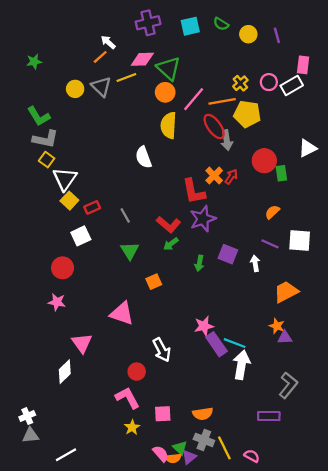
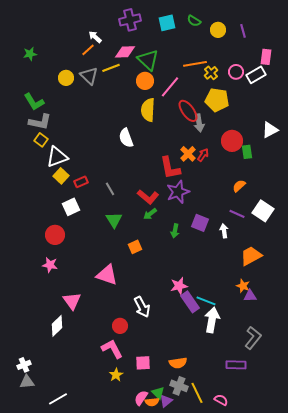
orange line: (222, 101) -> (195, 64), moved
white triangle: (65, 179) -> (57, 157), turned 35
white square: (300, 240) -> (263, 211), turned 30
pink semicircle: (161, 454) -> (141, 398), turned -105

